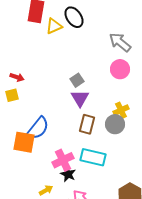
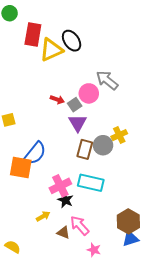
yellow triangle: (54, 26) -> (51, 50), size x1.4
gray arrow: (120, 42) -> (107, 80), moved
pink circle: (120, 69) -> (89, 93), moved
red arrow: (17, 77) -> (57, 100), moved
gray circle: (115, 124) -> (103, 145), moved

